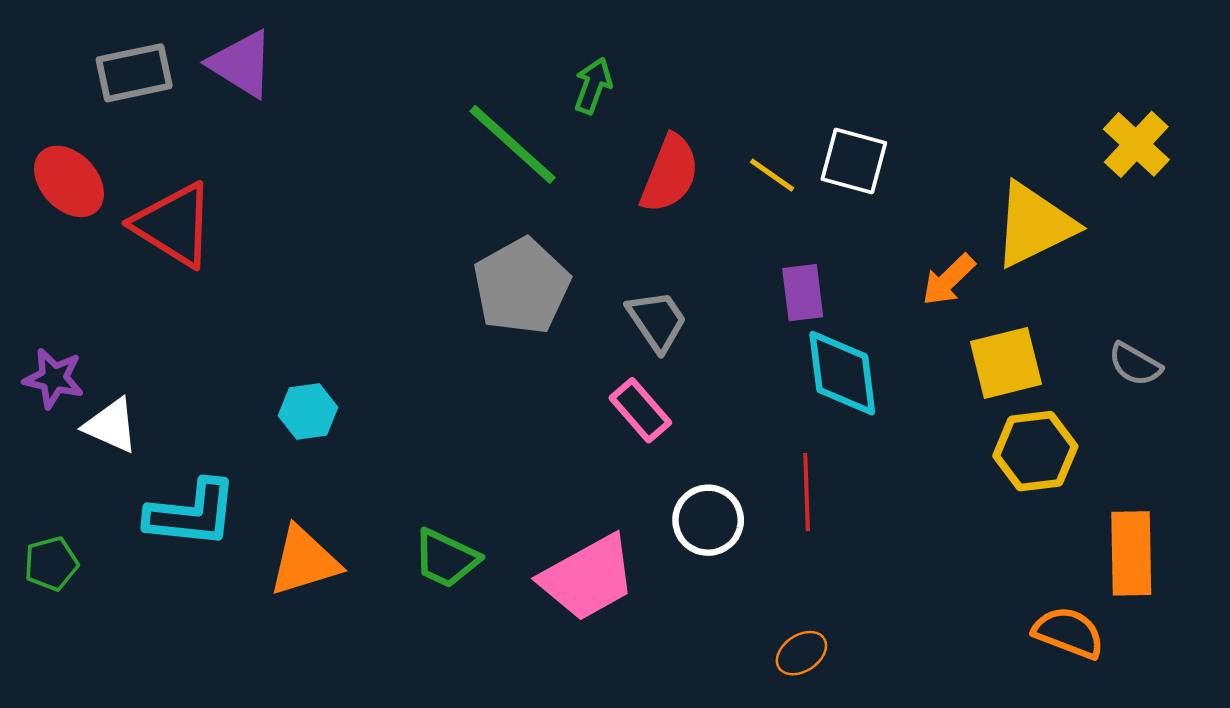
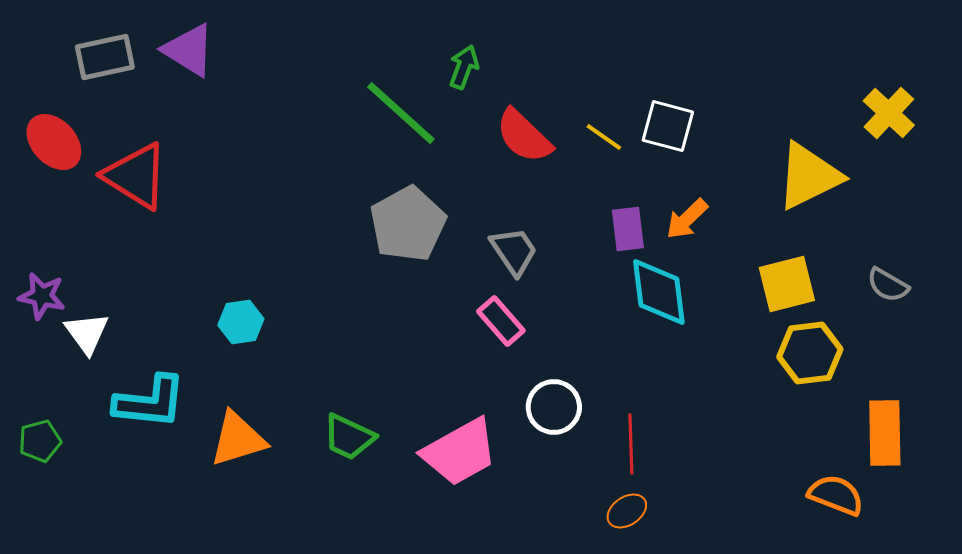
red semicircle: (670, 174) -> (524, 136), turned 112
orange arrow: (948, 280) -> (687, 219), moved
white triangle: (111, 426) -> (87, 333), turned 30
red line: (807, 492) -> (631, 444), moved

